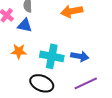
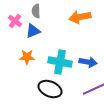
blue triangle: (25, 25) -> (33, 31), turned -35

